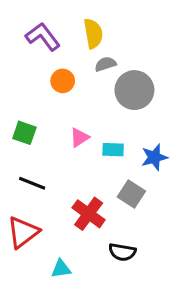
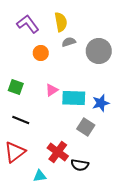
gray circle: (134, 90) -> (99, 51), moved
cyan rectangle: (113, 150) -> (74, 98), size x1.6
red cross: (89, 214) -> (58, 152), moved

